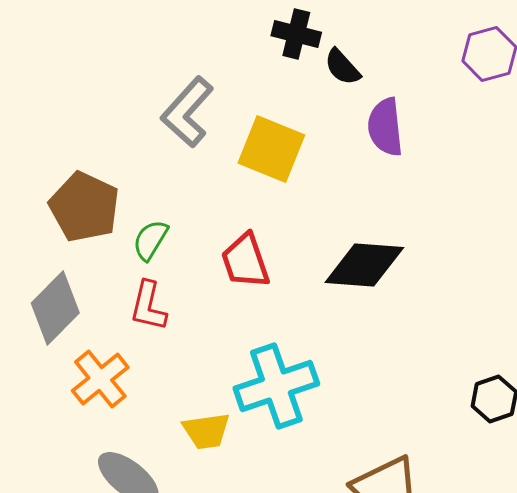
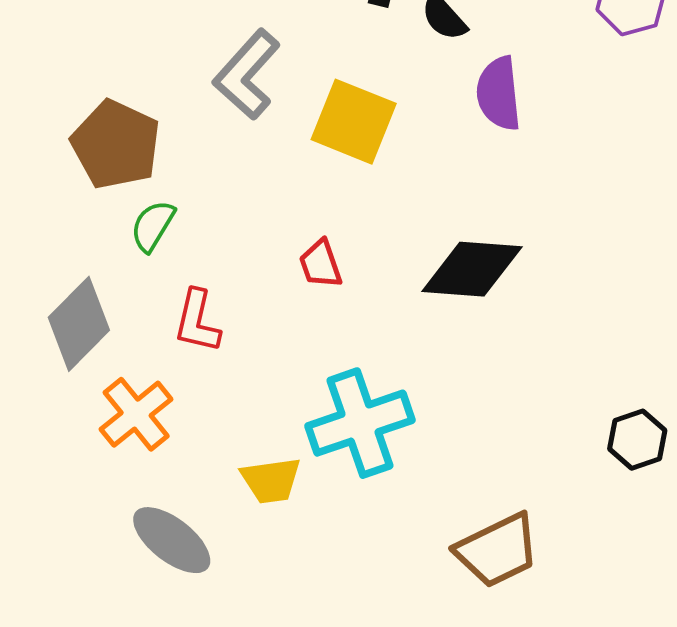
brown pentagon: (84, 207) -> (116, 144), moved
green semicircle: (150, 240) -> (153, 226), moved
red trapezoid: (245, 261) -> (321, 264), size x0.7

